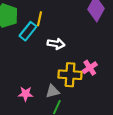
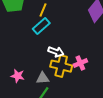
cyan rectangle: (28, 31) -> (41, 26), moved
white arrow: (56, 44) -> (56, 52), moved

